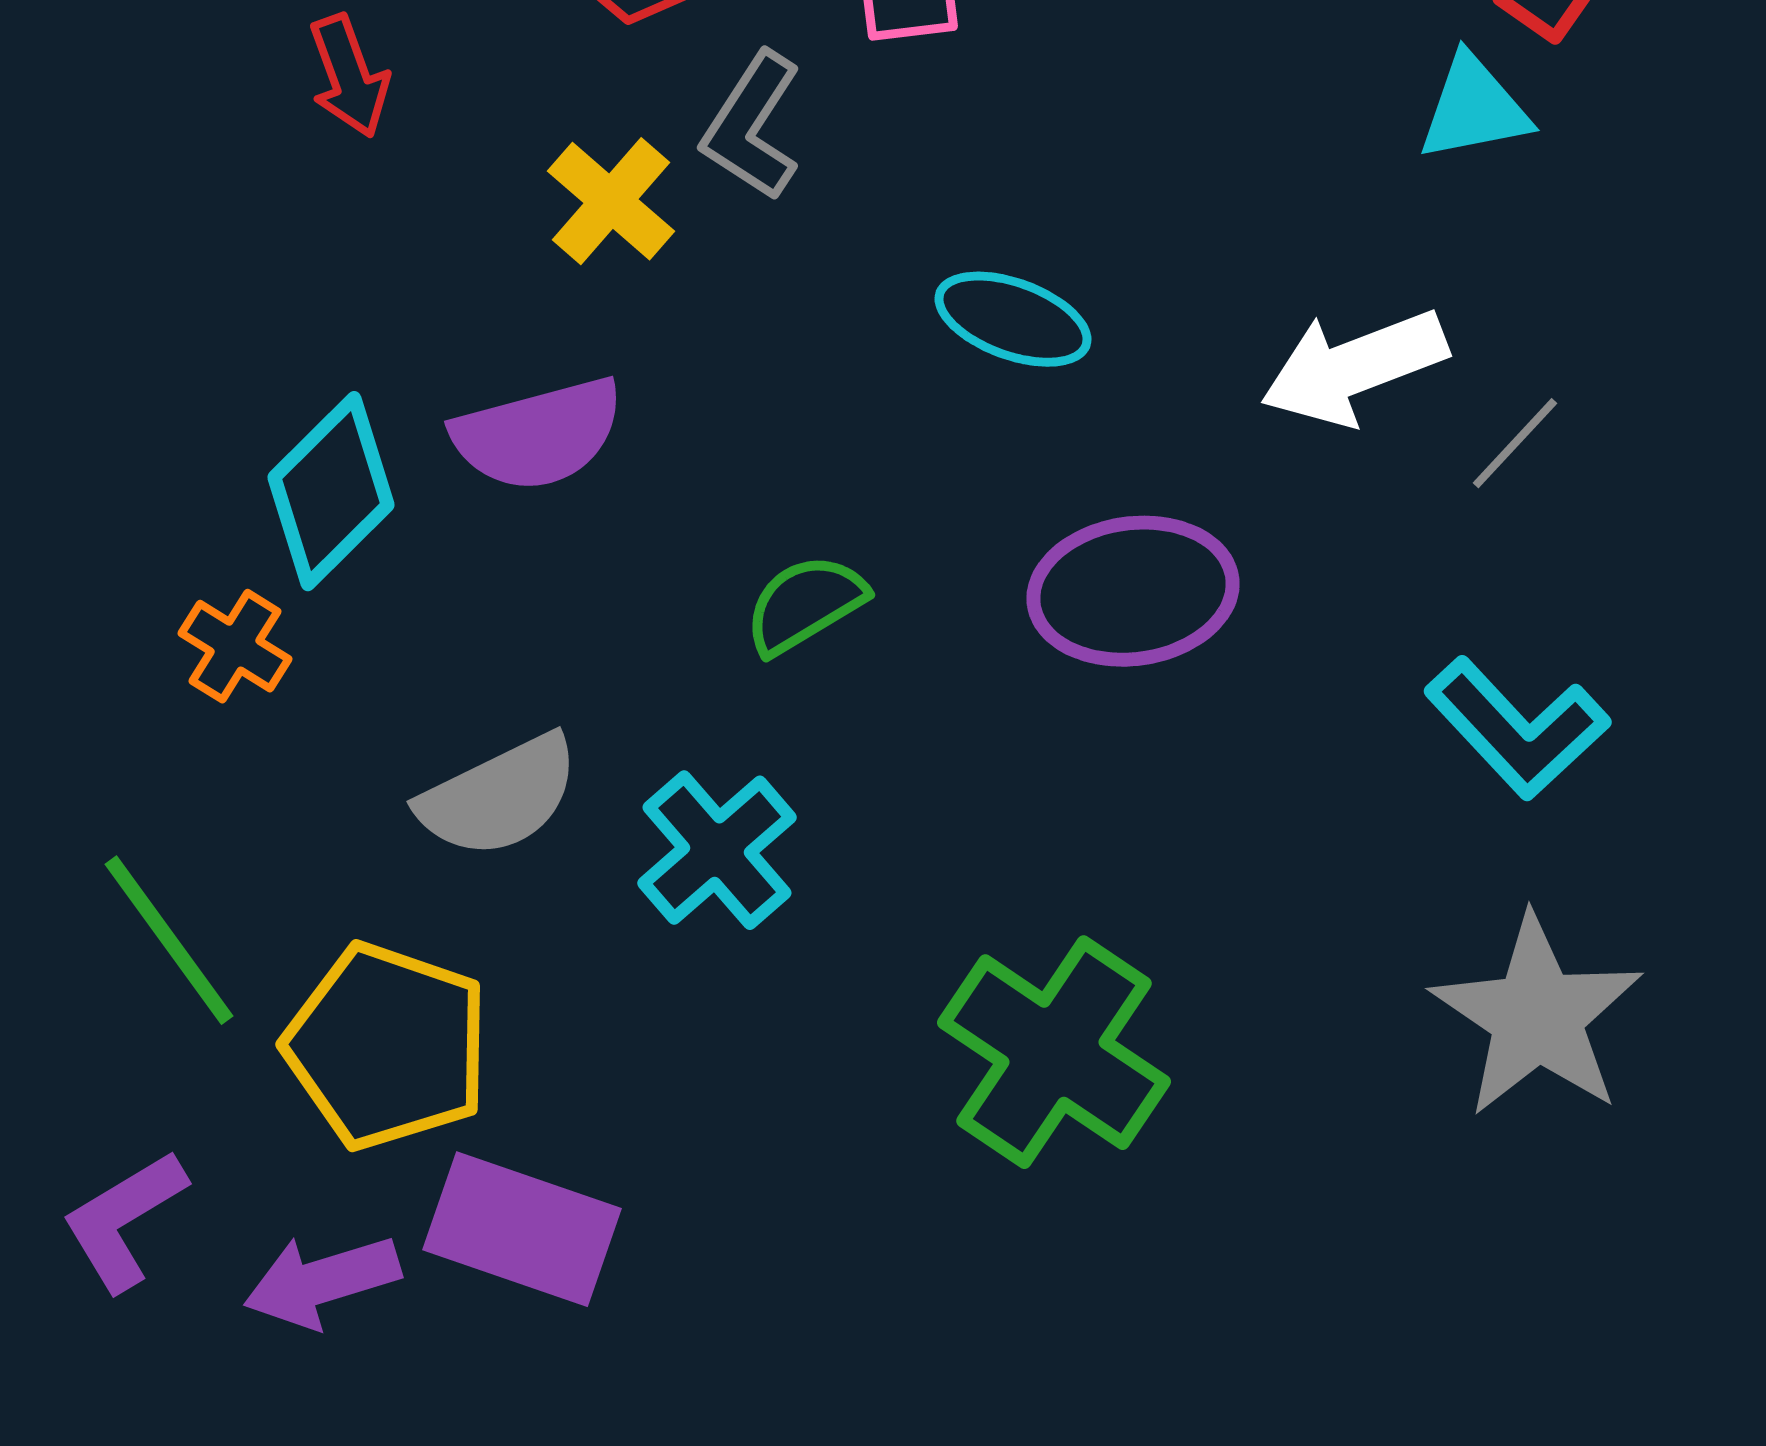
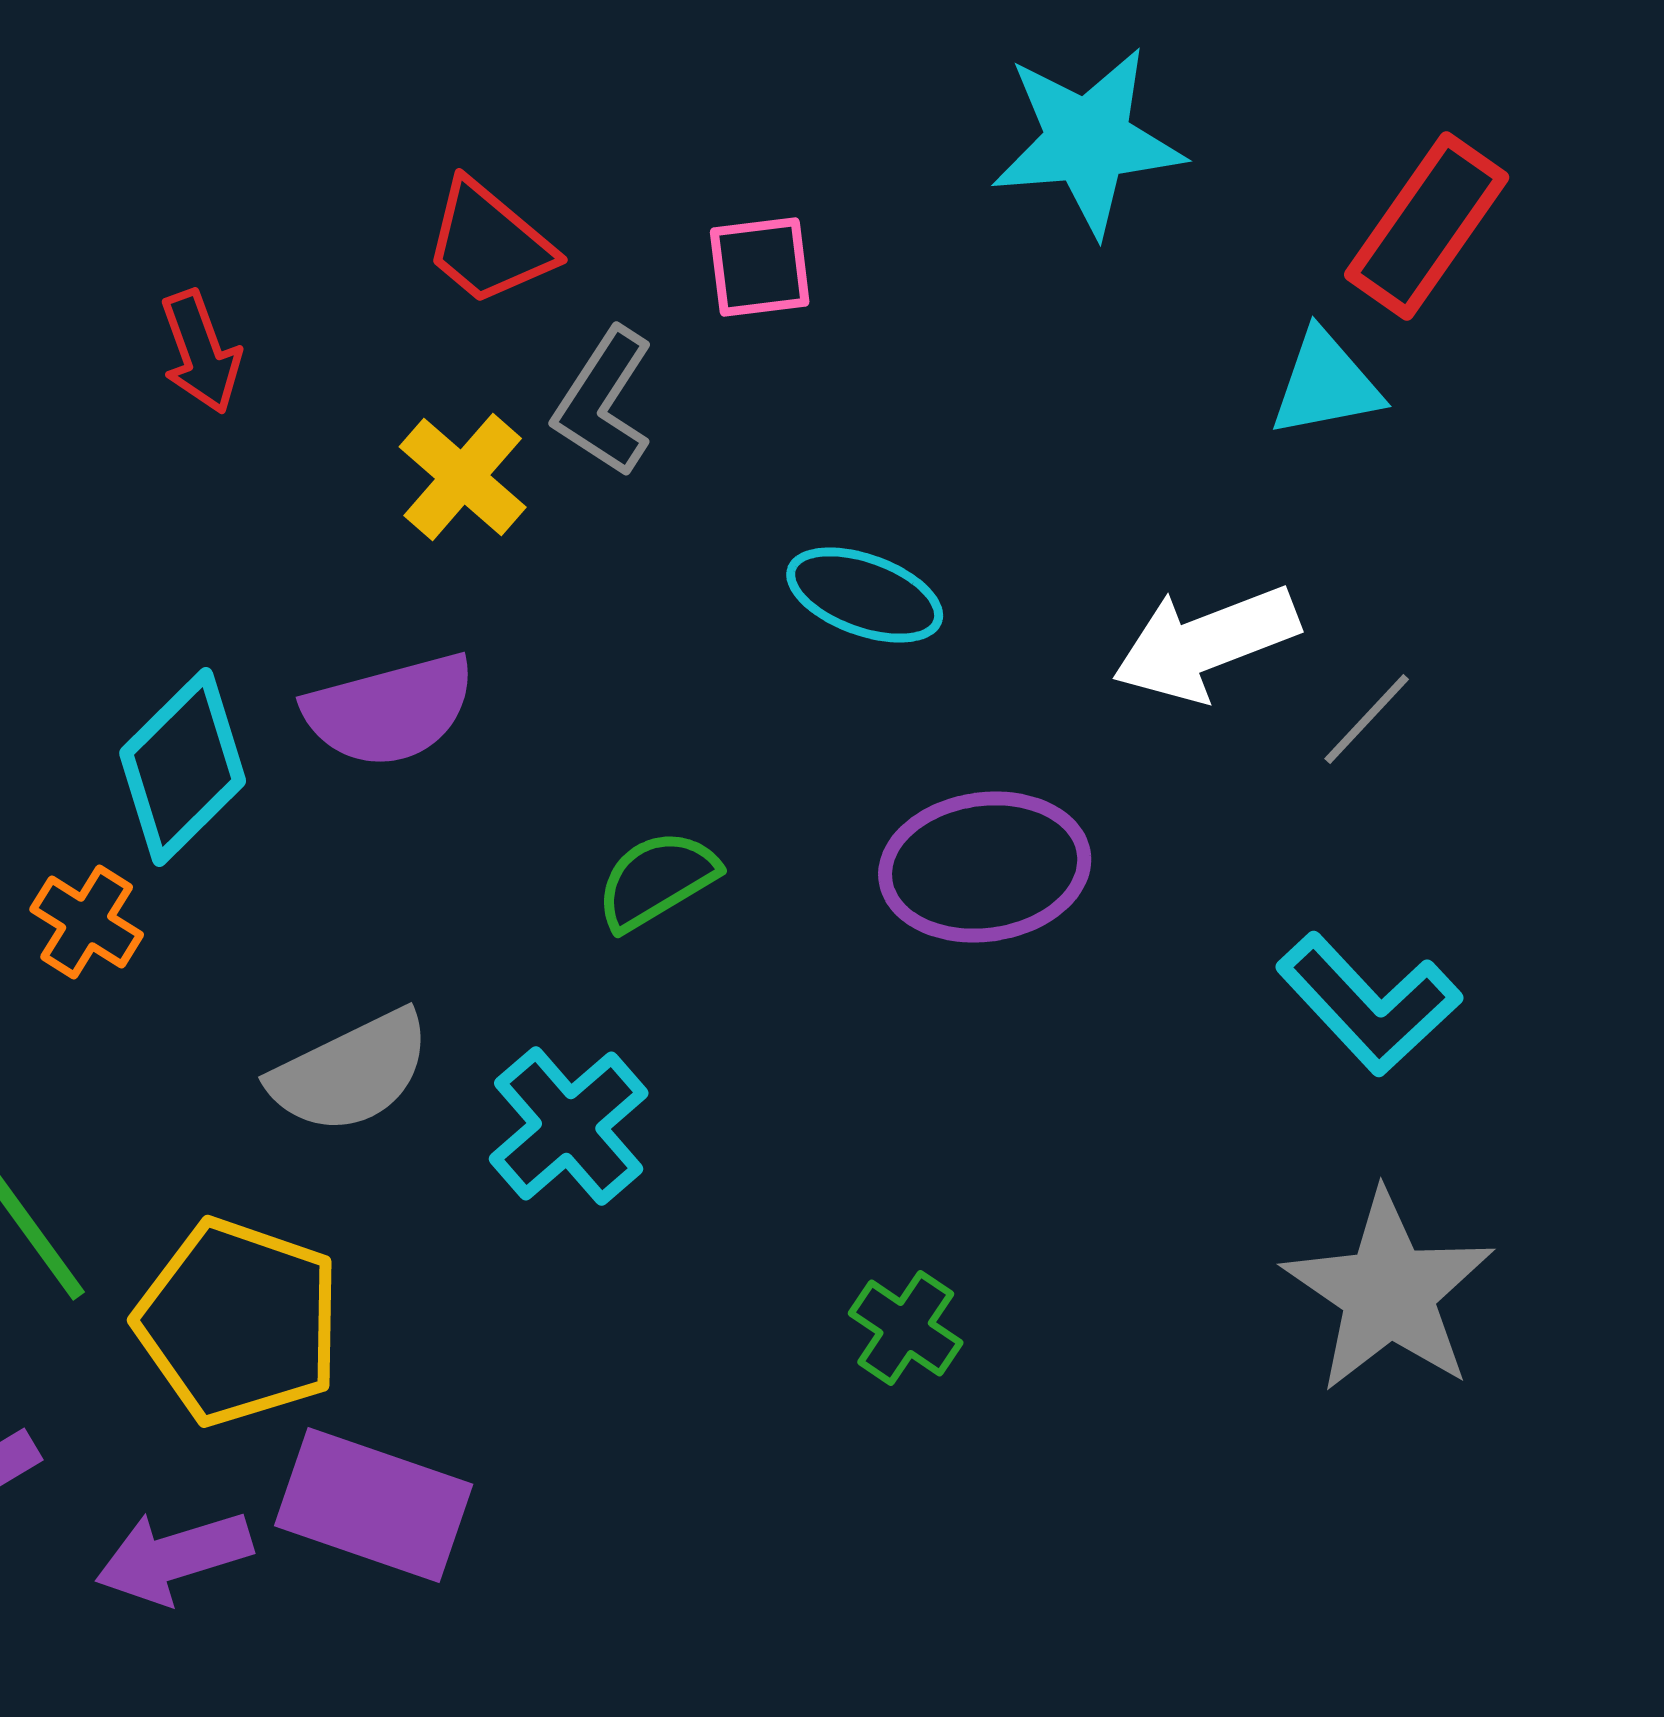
green cross: (1054, 1052) -> (906, 1328), size x0.5

